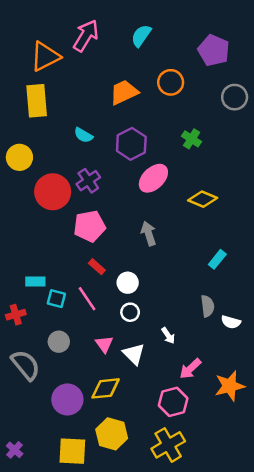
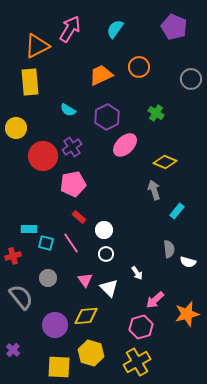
purple pentagon: (214, 50) -> (174, 27), moved
gray arrow: (149, 234) -> (154, 190), moved
purple cross: (15, 450) -> (13, 350), moved

